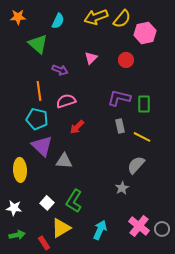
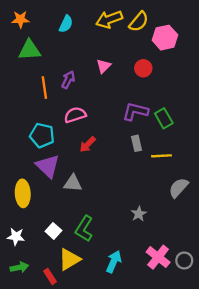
green triangle: (38, 44) -> (30, 50), moved, turned -45
purple arrow: (60, 70) -> (68, 80), turned -84
orange line: (39, 91) -> (44, 88), moved
green rectangle: (144, 104) -> (164, 118), turned -30
yellow line: (142, 137) -> (161, 156), turned -30
gray semicircle: (136, 165) -> (179, 188), moved

